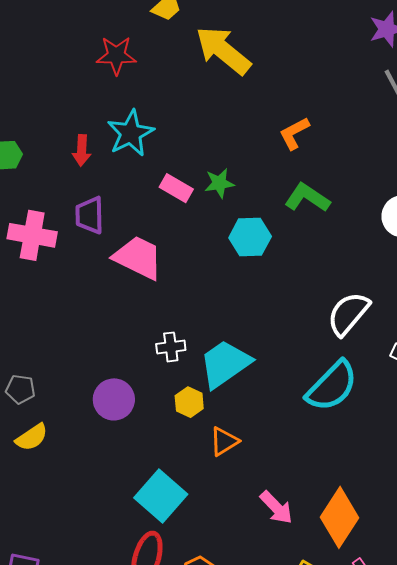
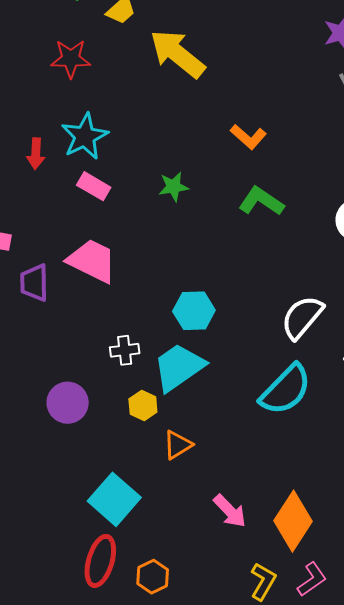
orange L-shape: (294, 133) -> (248, 137), turned -111
pink rectangle: (176, 188) -> (94, 186), moved
purple trapezoid: (90, 215) -> (34, 283), moved
cyan hexagon: (250, 237) -> (194, 311), moved

